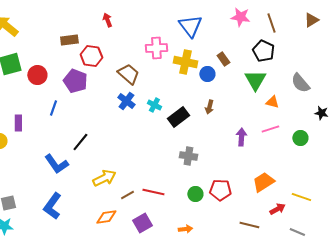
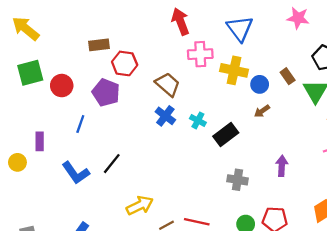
red arrow: (107, 20) -> (180, 22), moved, size x1.6
brown rectangle: (223, 59) -> (288, 76), moved
brown arrow: (209, 107) -> (262, 111), moved, turned 40
purple arrow: (241, 137) -> (282, 166), moved
blue L-shape: (56, 164) -> (76, 173), moved

